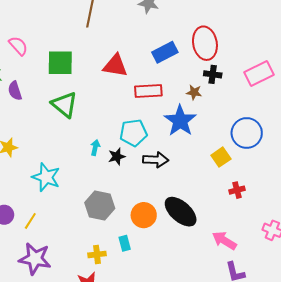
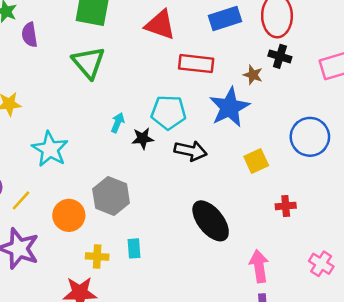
yellow square: (221, 157) -> (256, 161), moved
orange circle: (144, 215) -> (69, 215), moved
pink arrow: (224, 240) -> (259, 266), turned 40

